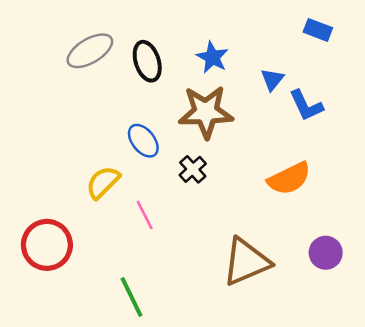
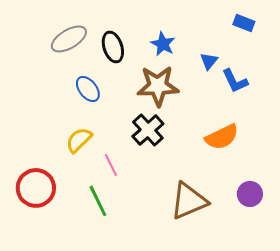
blue ellipse: (143, 141) -> (88, 89), moved
black cross: (193, 169) -> (148, 130), size x1.5
green line: (132, 297) -> (98, 201), moved

